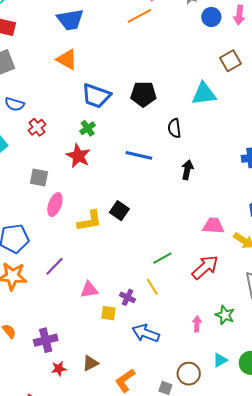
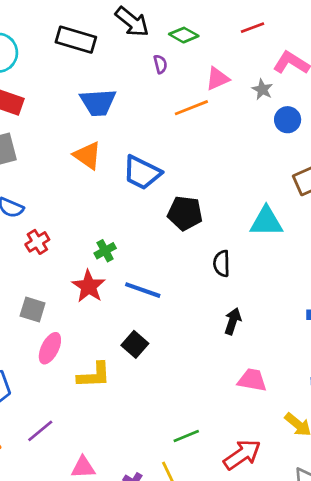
blue trapezoid: (96, 96) -> (142, 173), moved
blue line: (139, 155) -> (143, 290), moved
black square: (119, 211) -> (135, 344), moved
pink trapezoid: (213, 226) -> (252, 380), moved

